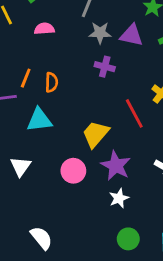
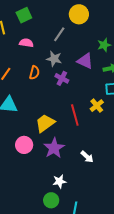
gray star: (100, 33) -> (54, 59), moved
orange semicircle: (51, 82) -> (34, 73), moved
white star: (119, 198) -> (59, 181), moved

